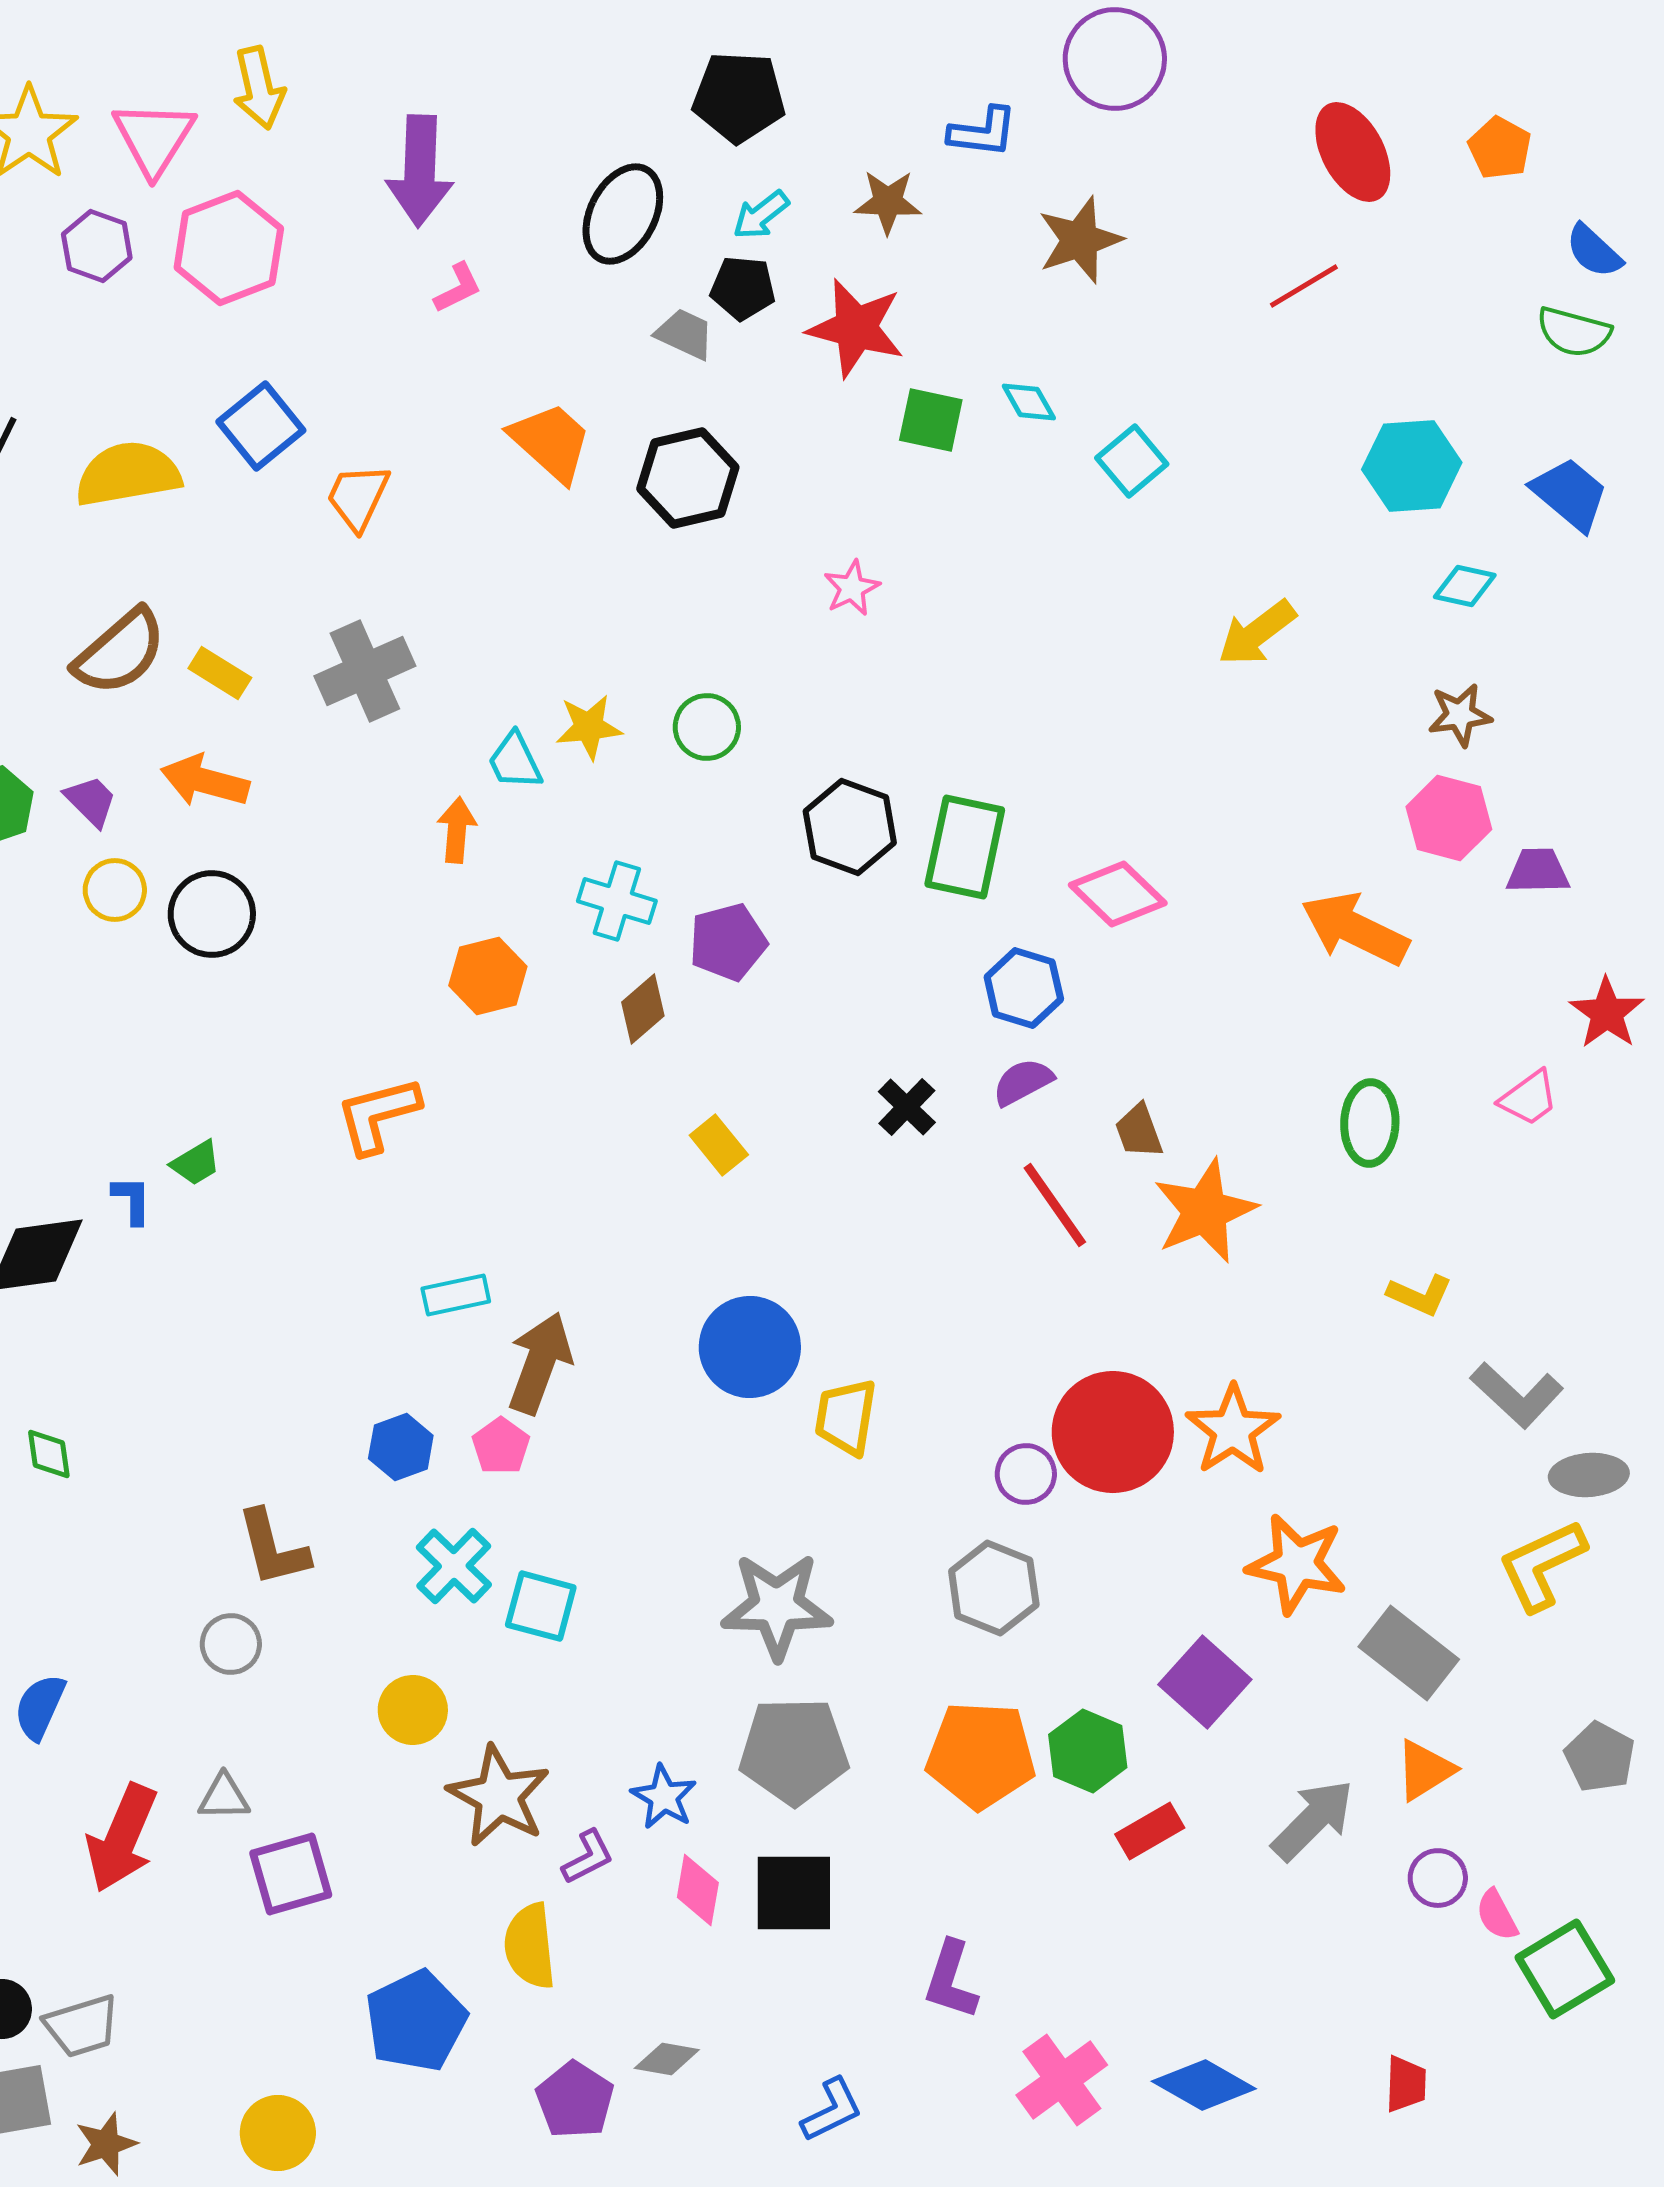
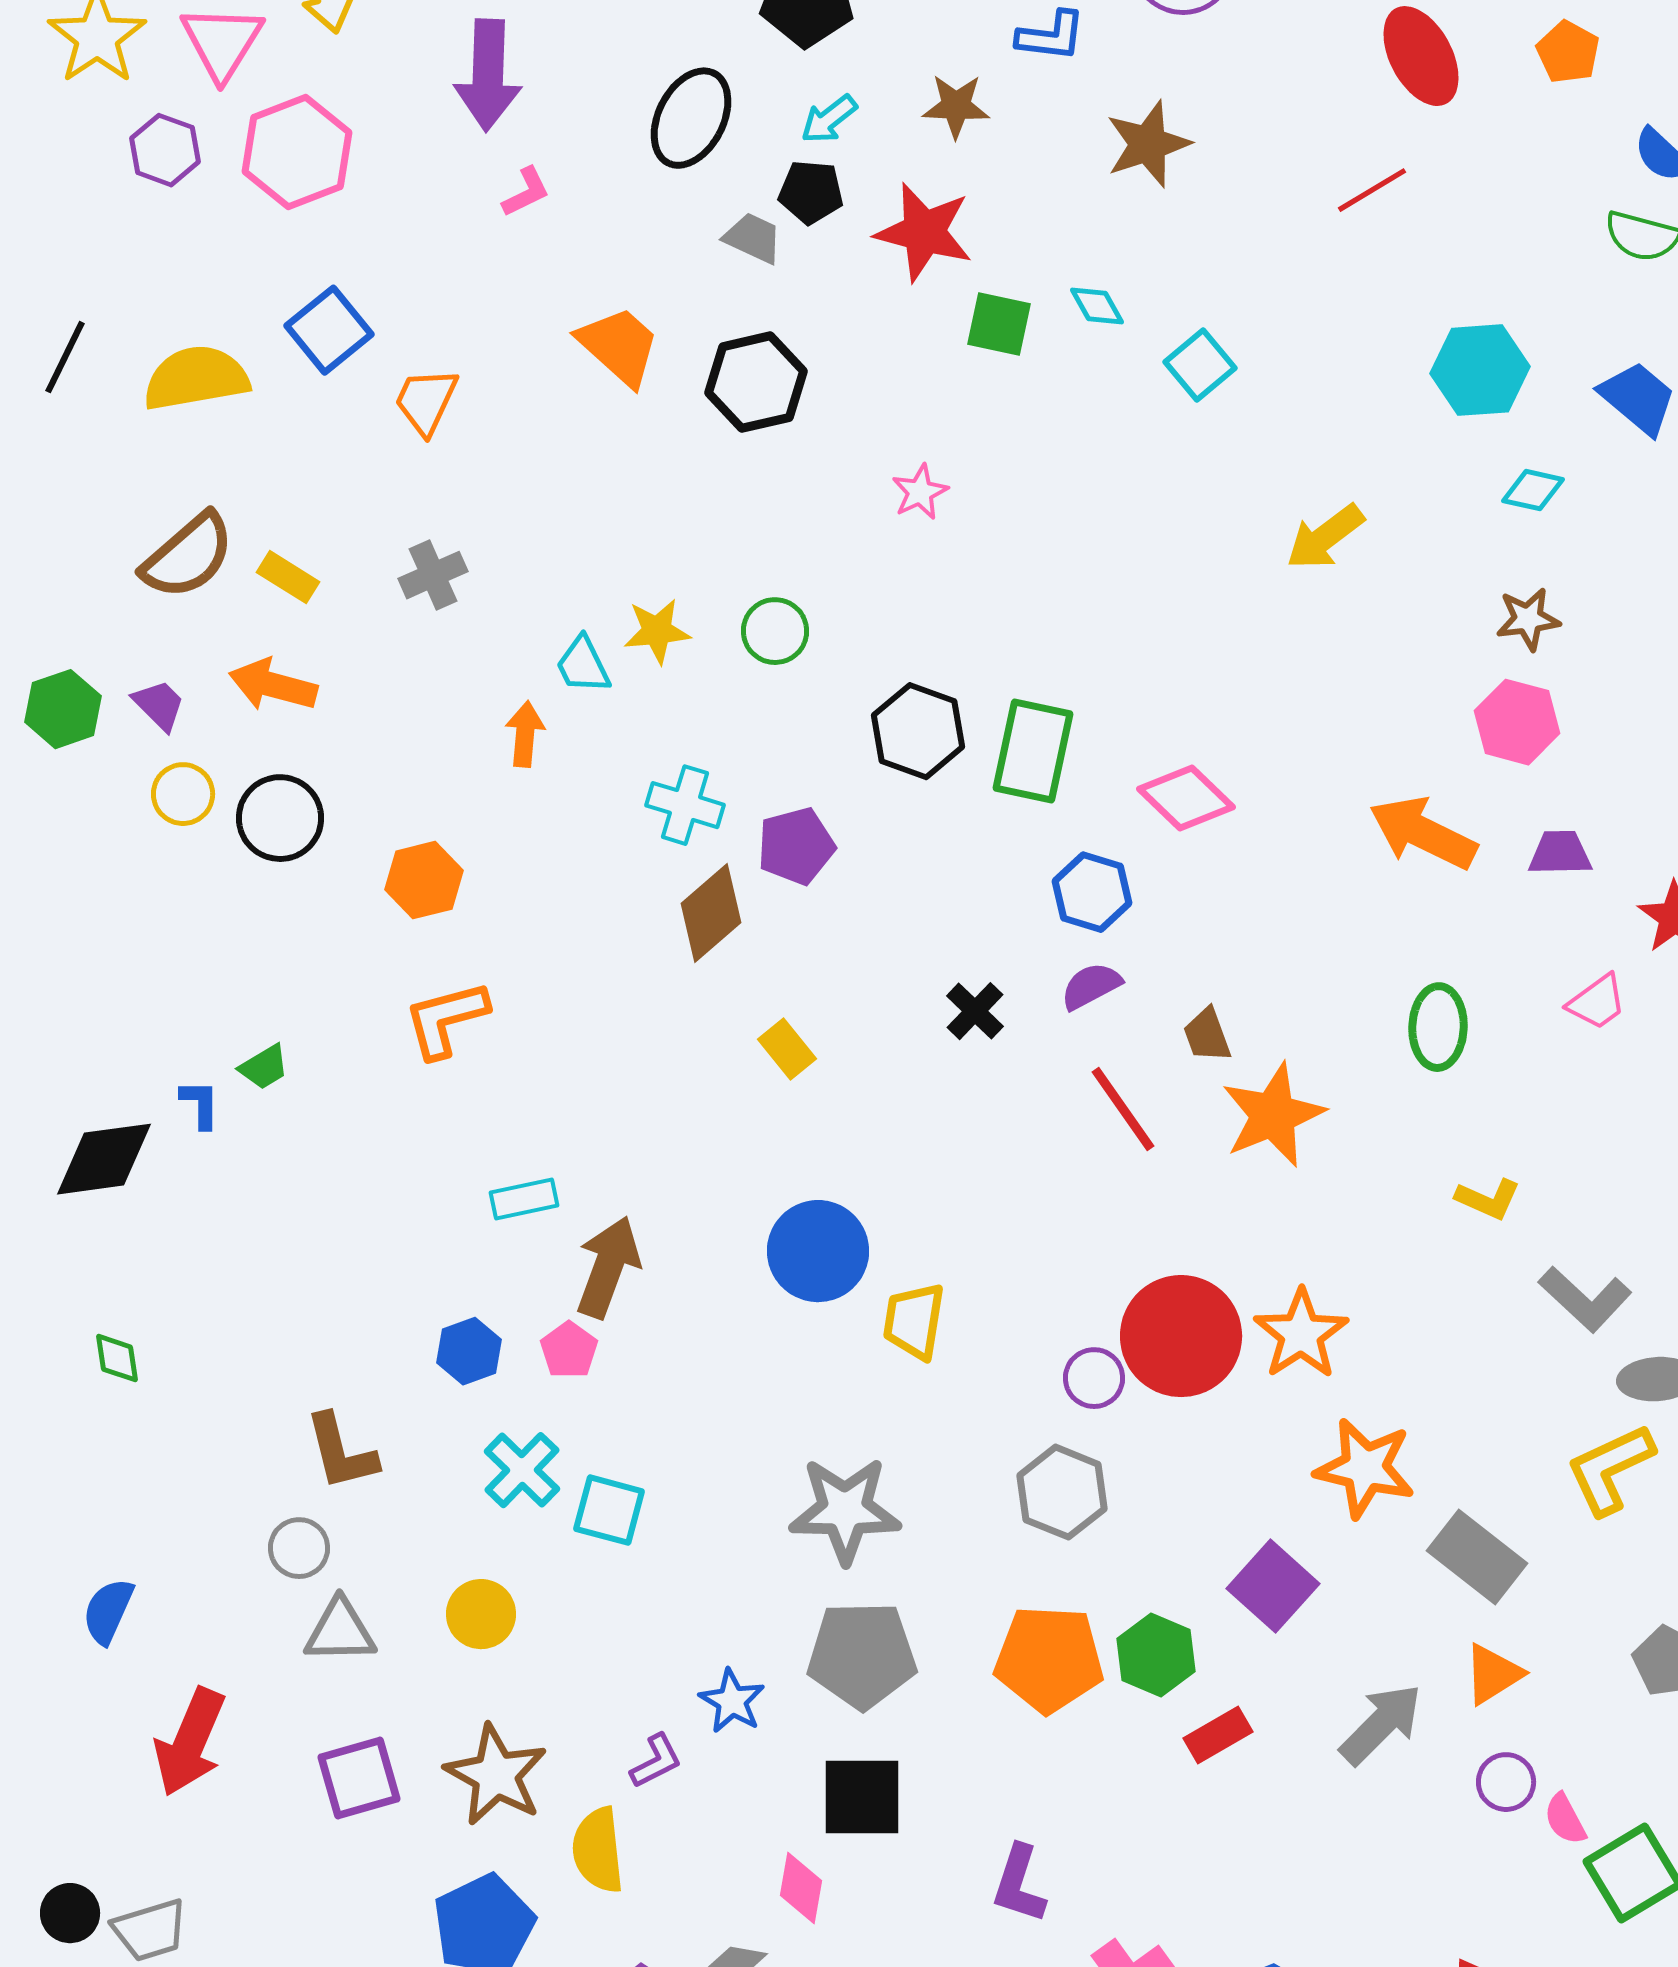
gray cross: (365, 671) -> (433, 575), size x0.7
purple trapezoid: (1538, 871) -> (1560, 853), moved
orange hexagon: (488, 976) -> (424, 880), moved
brown diamond: (643, 1009) -> (711, 913), size x1.4
brown star: (499, 1796) -> (496, 1775), moved
gray triangle: (224, 1797) -> (340, 1631), moved, size x1.4
pink diamond: (698, 1890) -> (801, 1888), moved

